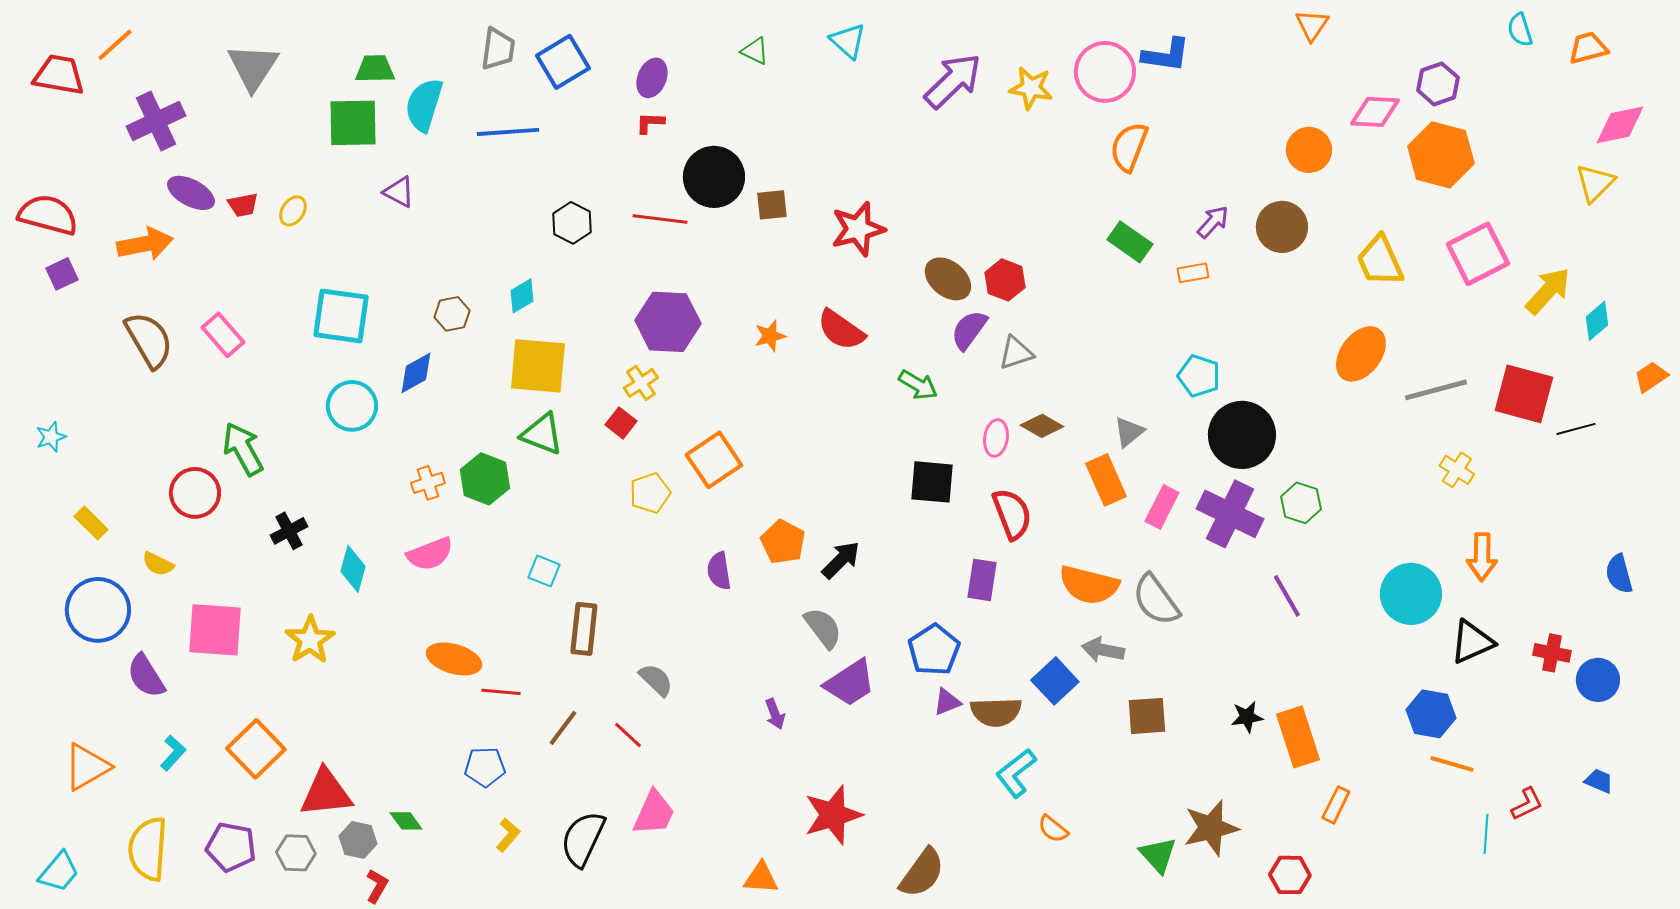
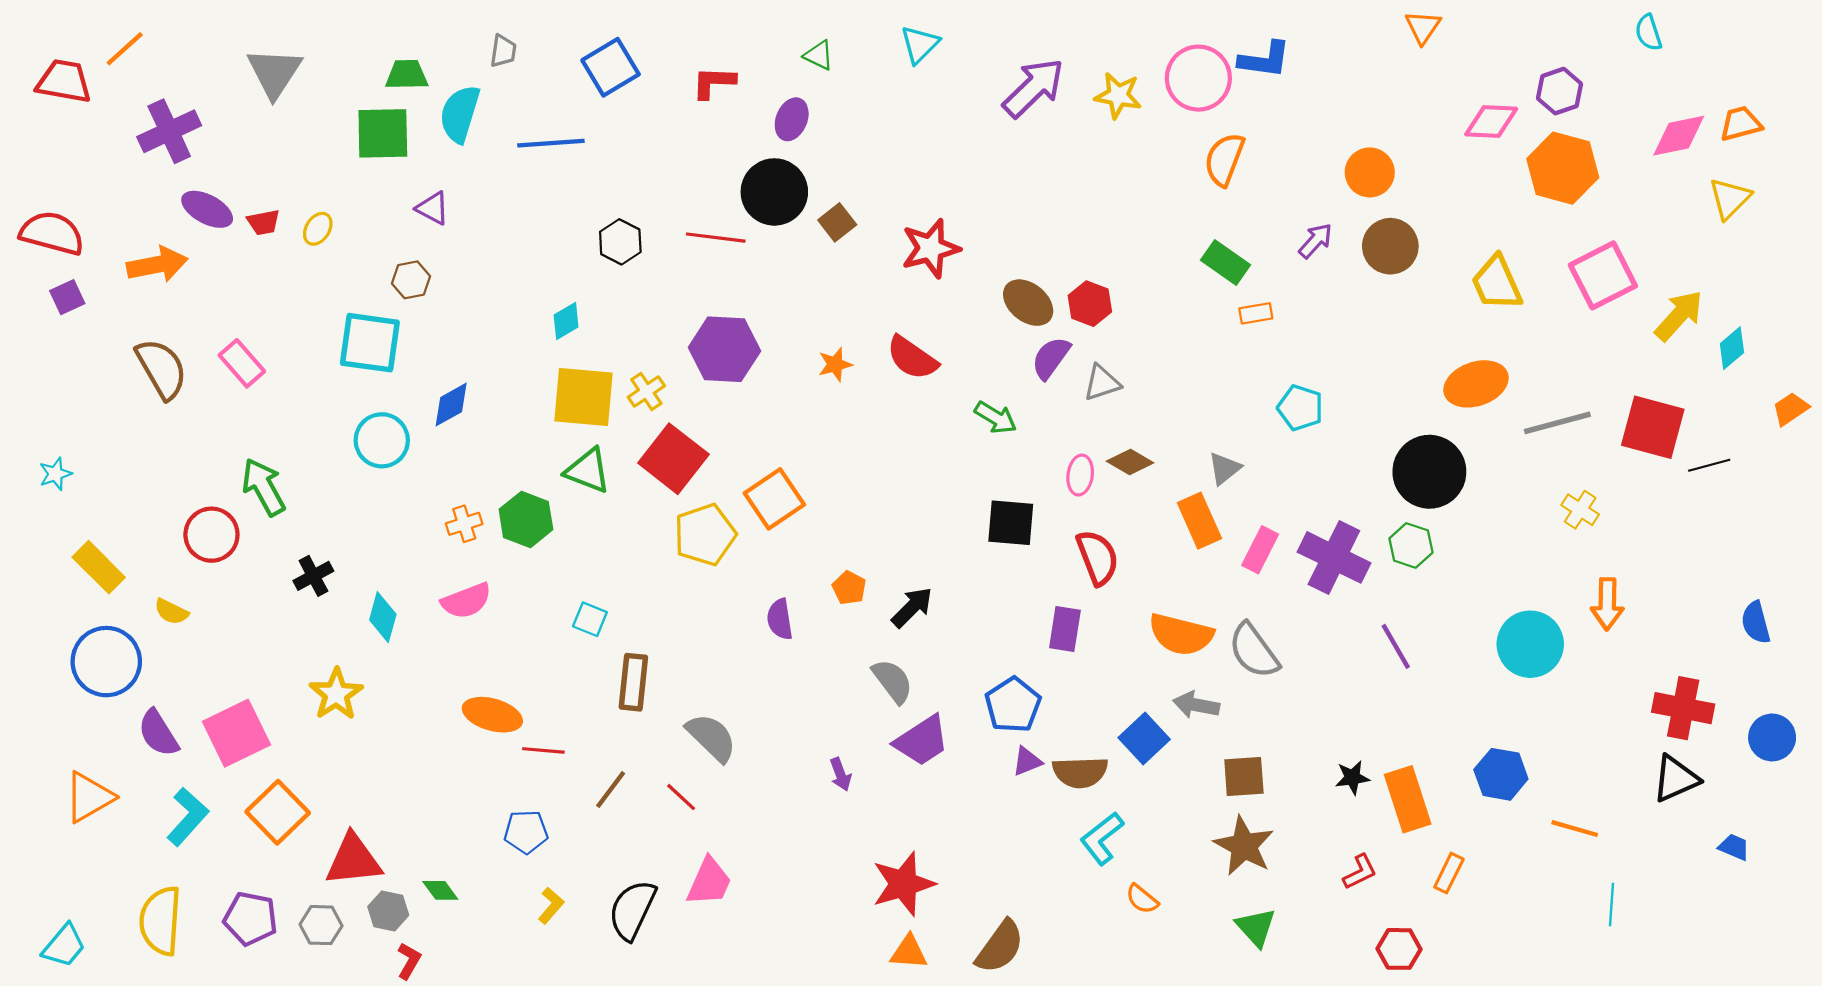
cyan triangle: (848, 41) -> (920, 44), turned 33
orange trapezoid: (1588, 48) -> (1741, 124), moved
gray trapezoid: (498, 49) -> (503, 51), moved, size x0.7
purple ellipse: (652, 78) -> (792, 119), moved
red L-shape: (650, 123) -> (714, 82), moved, size x1.4
pink diamond: (1620, 125) -> (1679, 136), moved
orange circle: (1309, 150) -> (1370, 172), moved
brown square: (772, 205) -> (837, 222), turned -32
orange rectangle: (1193, 273) -> (1256, 313), moved
brown hexagon: (452, 314) -> (411, 280), moved
orange ellipse: (1361, 354) -> (1476, 384), turned 34
yellow cross: (641, 383) -> (646, 392), moved
red square: (621, 423) -> (673, 459), size x2.0
black circle: (1242, 435) -> (1429, 472), moved
yellow pentagon: (650, 493) -> (705, 535), size x1.4
yellow rectangle: (91, 523) -> (99, 567), size x1.4
orange pentagon: (783, 542) -> (849, 588), size x0.7
pink square: (215, 630) -> (236, 733), moved, turned -30
black triangle: (1472, 642) -> (1676, 779), moved
red cross: (1552, 653) -> (1683, 708), size x1.5
gray semicircle: (656, 680) -> (711, 737), size x1.4
blue circle: (1598, 680) -> (1772, 737), moved
blue hexagon: (1431, 714) -> (1501, 774), moved
cyan L-shape: (173, 753) -> (188, 817), size x1.5
orange triangle: (87, 767) -> (89, 797), moved
red L-shape: (1527, 804) -> (1360, 872), moved
brown star: (1211, 828) -> (1244, 846), moved, turned -30
orange triangle: (761, 878) -> (909, 952), moved

